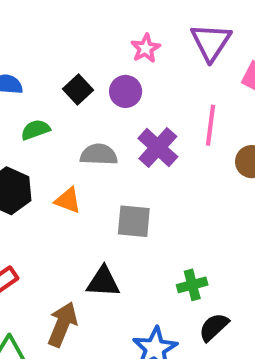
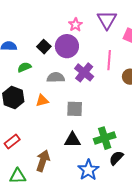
purple circle: (126, 91) -> (67, 46), size x1.5
orange triangle: (68, 200) -> (42, 101), turned -32
black triangle: (103, 282) -> (72, 140), moved
green cross: (192, 285) -> (105, 138), size x1.5

